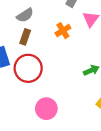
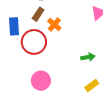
orange cross: (63, 31) -> (54, 24), moved, turned -32

